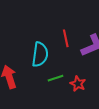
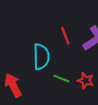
green line: (55, 78) -> (61, 79), turned 49

